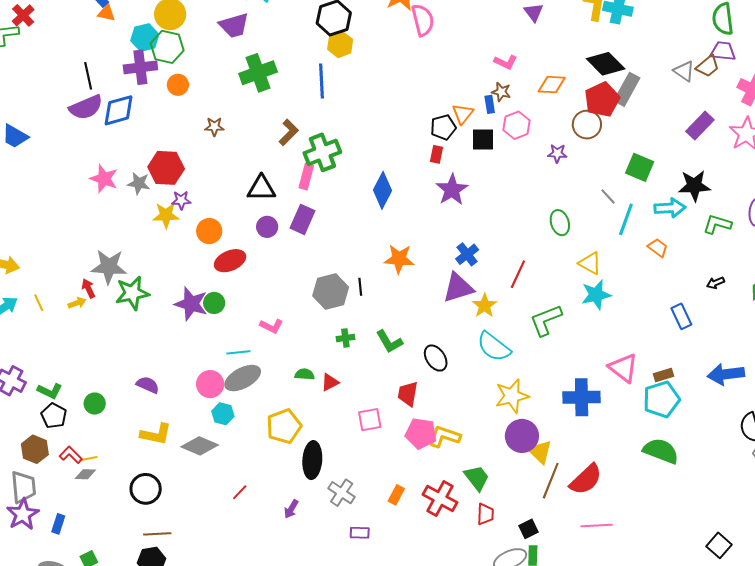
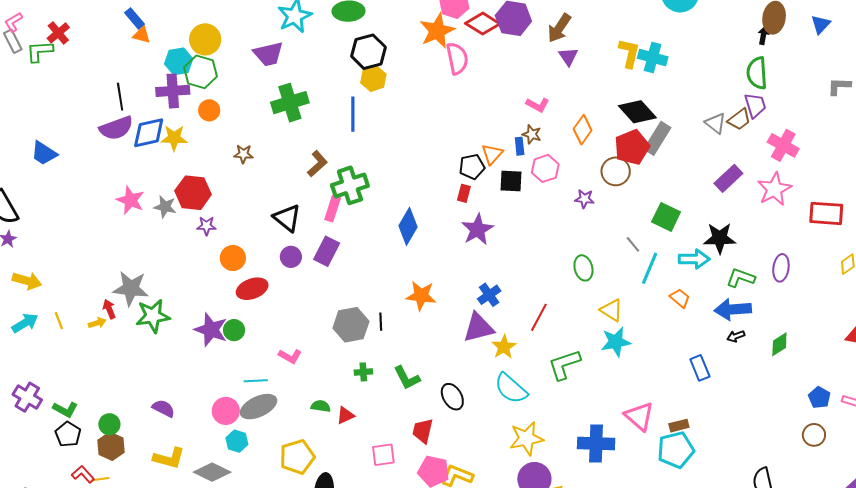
purple trapezoid: (723, 51) -> (755, 105), turned 64
orange diamond: (552, 85) -> (583, 130), turned -60
black triangle: (261, 188) -> (287, 218), turned 36
yellow star: (166, 215) -> (174, 138), moved
blue arrow: (726, 374) -> (733, 309), moved
brown hexagon: (35, 449) -> (111, 446), moved

